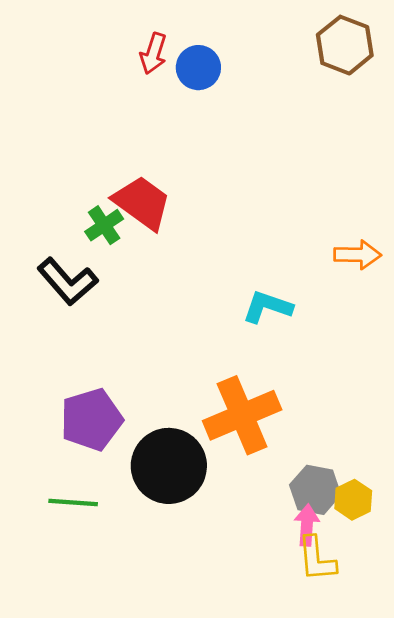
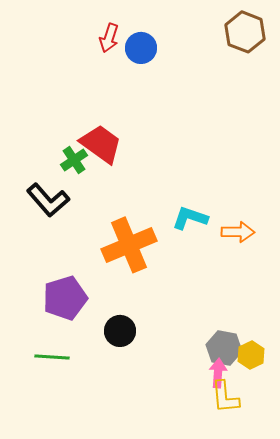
orange arrow: (357, 255) -> (238, 232), moved
orange cross: (242, 415) -> (129, 245), moved
black circle: (169, 466) -> (120, 331), size x0.6

